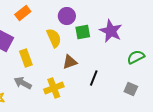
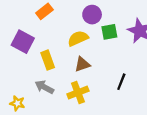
yellow semicircle: (54, 38) -> (78, 38), turned -90
brown triangle: (70, 62) -> (82, 64), moved

